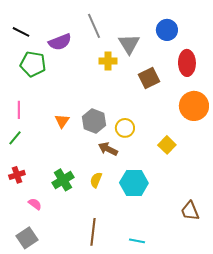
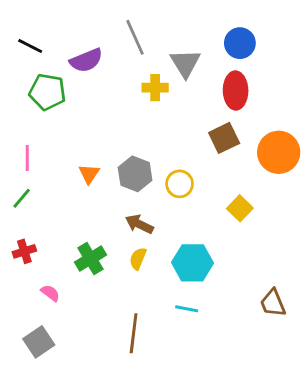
red ellipse: (187, 63) -> (236, 90), moved
brown square: (149, 78) -> (224, 138), moved
brown arrow: (108, 149) -> (139, 224), moved
cyan line: (137, 241) -> (187, 309), moved

